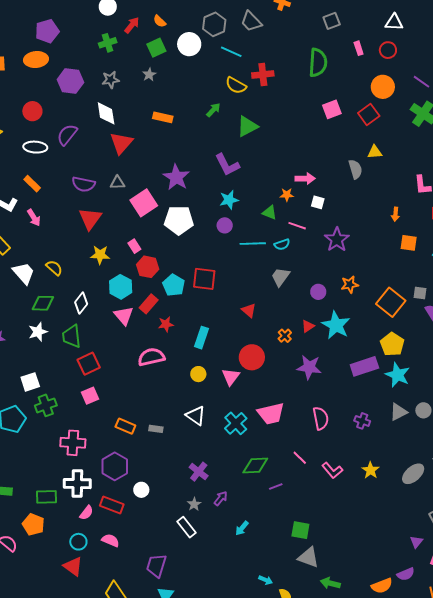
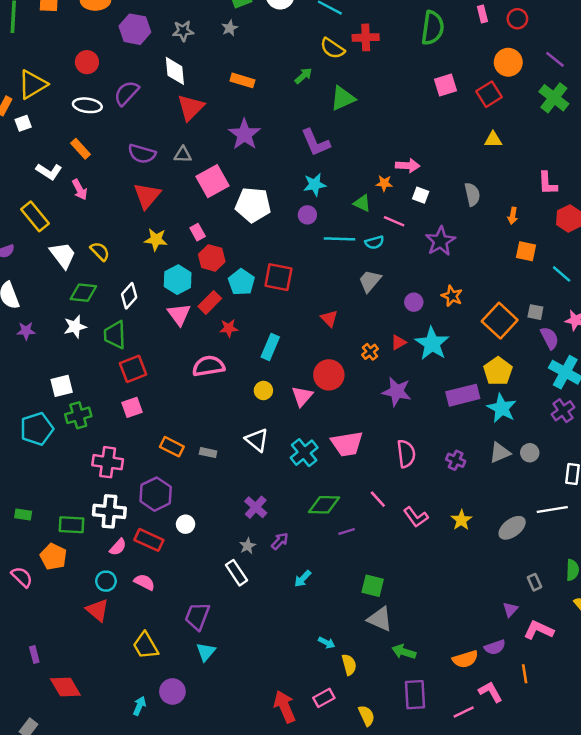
gray semicircle: (355, 169) -> (472, 194), moved
purple star: (176, 177) -> (244, 134), moved
orange star: (350, 284) -> (452, 296), turned 30

